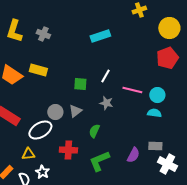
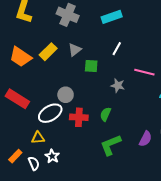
gray cross: (43, 34) -> (68, 15), moved, size x1.5
yellow rectangle: (38, 70) -> (48, 52), turned -60
white line: (105, 76) -> (117, 49), moved
gray triangle: (75, 111) -> (75, 50), moved
red cross: (68, 150) -> (79, 117), moved

